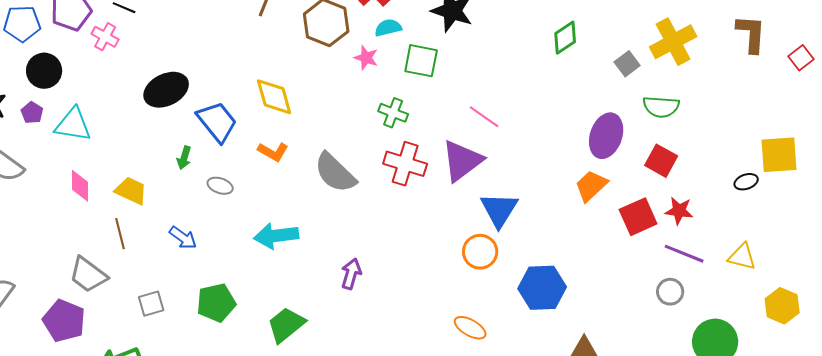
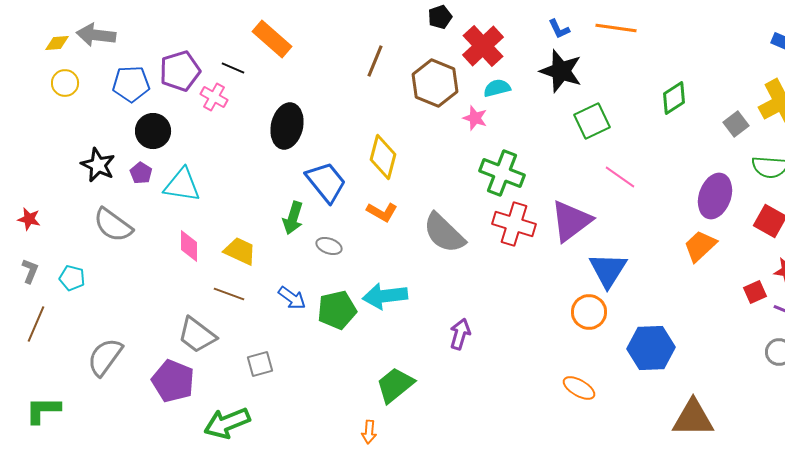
green square: (421, 61) -> (592, 121), moved, turned -36
black ellipse: (166, 90) -> (287, 126), moved, turned -51
yellow diamond: (274, 97) -> (383, 157), turned 30
green cross: (393, 113) -> (502, 173), size x1.5
pink line: (484, 117) -> (620, 177), moved
green arrow: (184, 158) -> (293, 218), size x1.4
red square: (638, 217) -> (755, 292), moved, size x0.6
brown line: (120, 234) -> (229, 294), turned -56
green pentagon: (216, 303) -> (337, 310), moved

